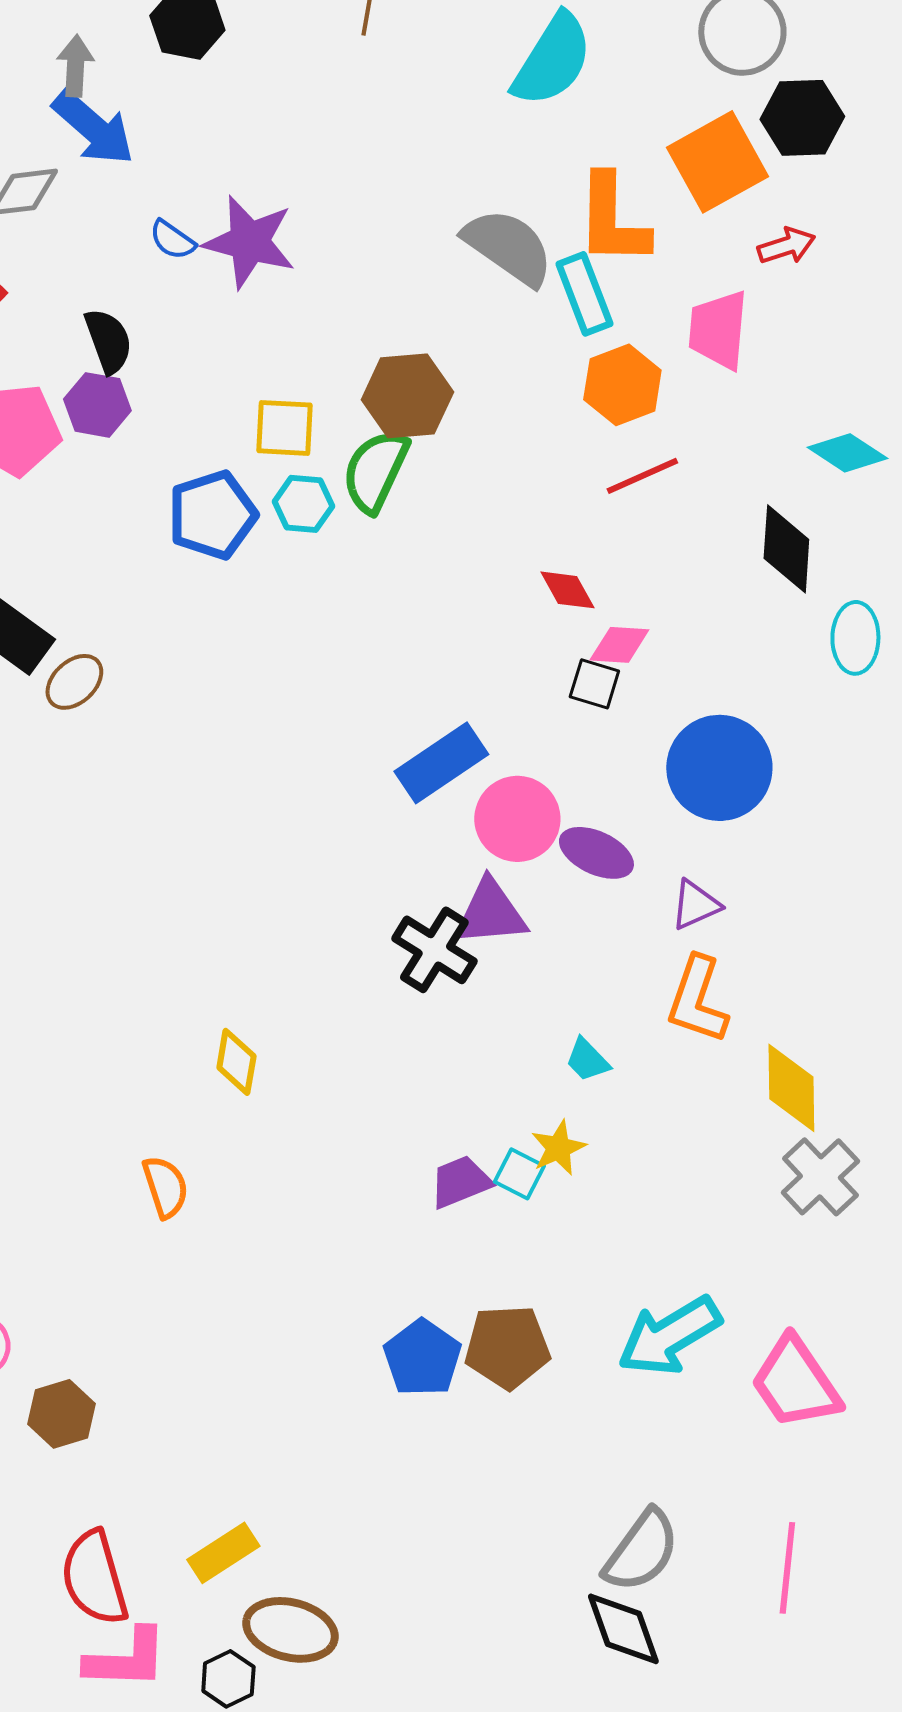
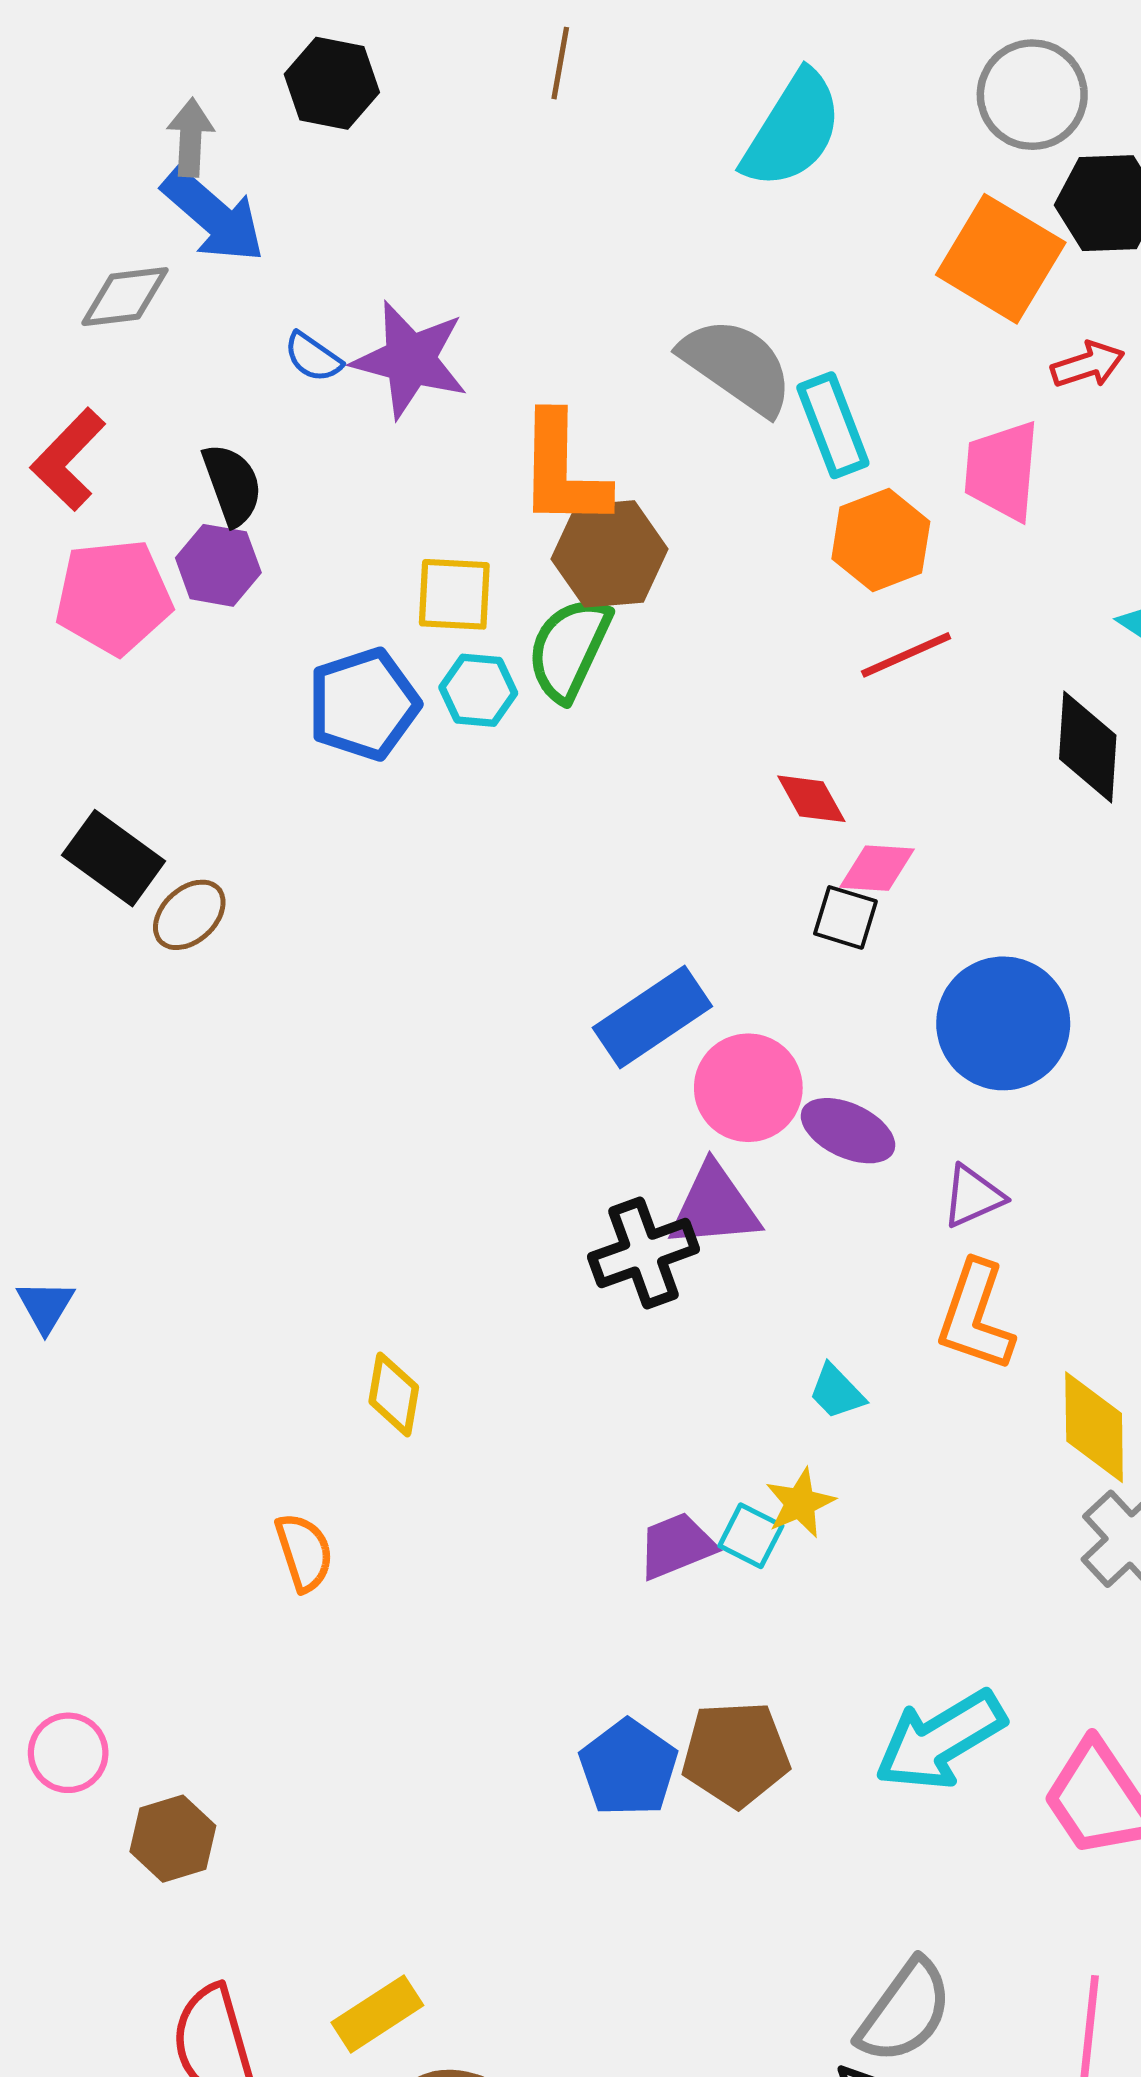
orange square: (717, 162) -> (1001, 259), turned -30
orange L-shape: (612, 220) -> (563, 471), moved
black cross: (434, 950) -> (644, 1253), turned 38

